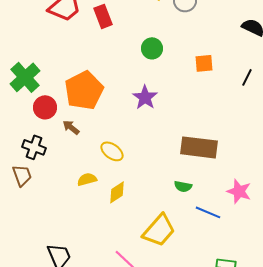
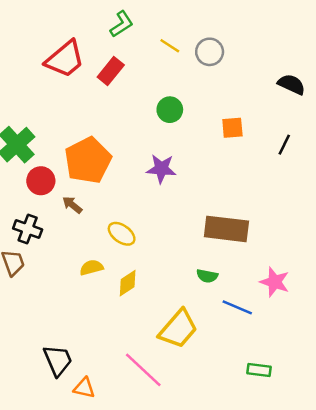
red rectangle: (103, 16) -> (111, 71), turned 60
purple star: (145, 97) -> (161, 169), turned -30

